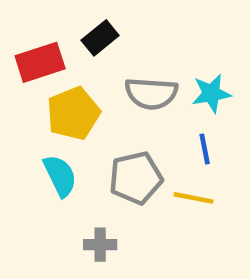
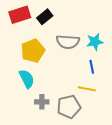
red rectangle: (40, 62) -> (20, 15), moved
gray pentagon: (136, 178) -> (69, 107), moved
gray cross: (100, 245) -> (42, 102), moved

